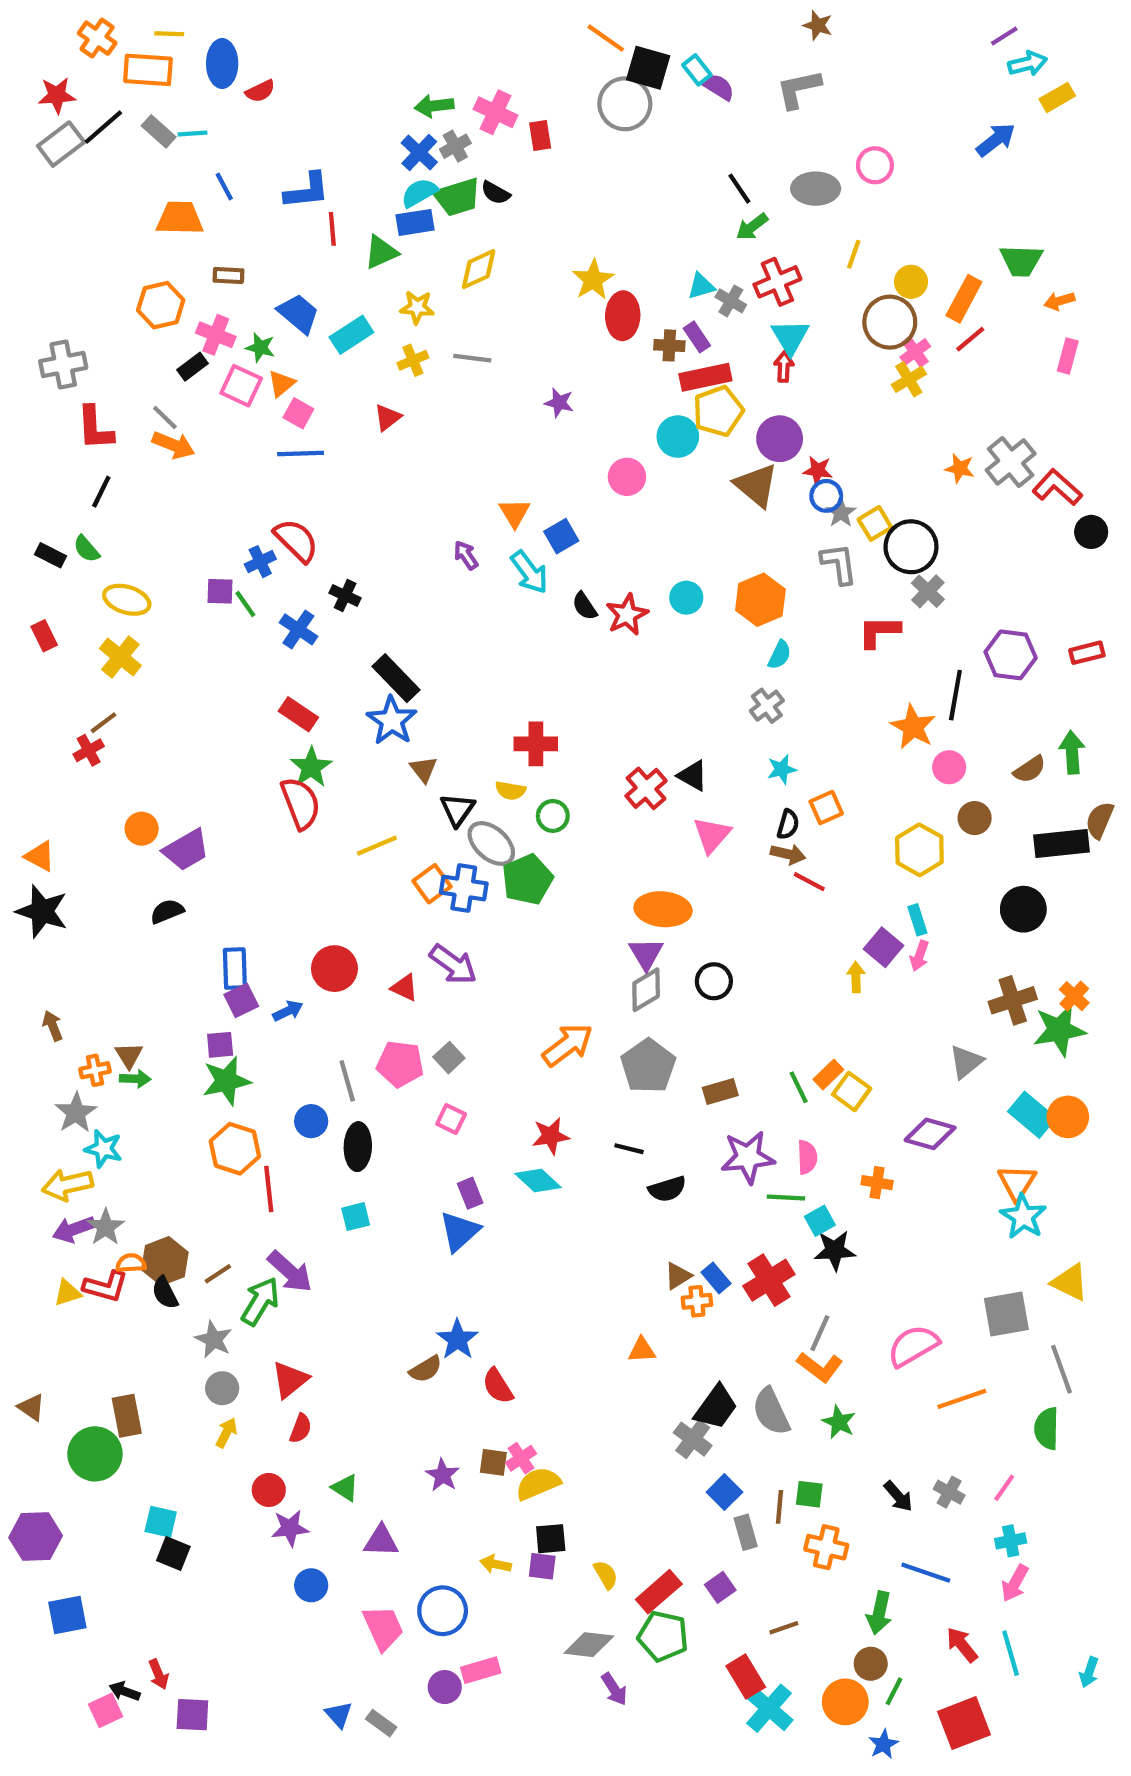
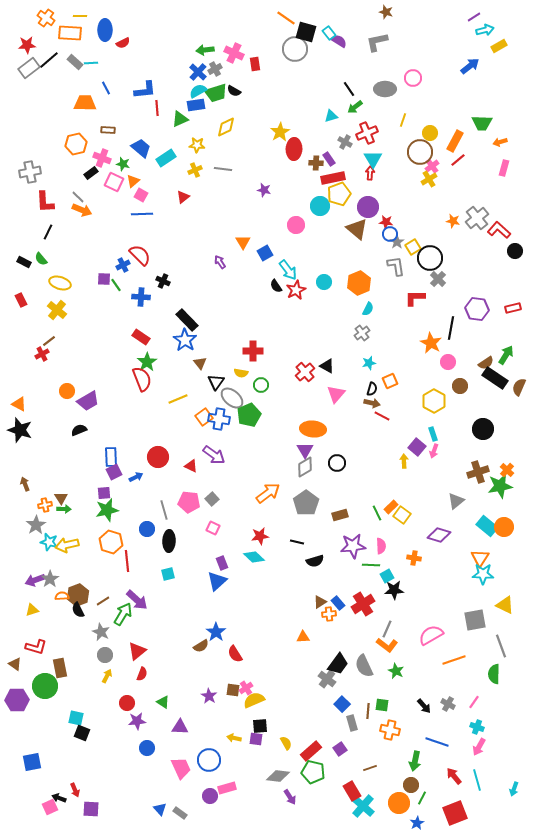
cyan triangle: (701, 286) -> (331, 116), moved
cyan arrow: (529, 572) -> (288, 270), moved
blue cross: (298, 629) -> (141, 297), turned -30
green arrow: (1072, 752) -> (506, 355), turned 36
black rectangle: (1061, 843) -> (495, 378), moved, turned 40
yellow arrow: (67, 1185) -> (67, 545), moved
cyan star: (1023, 1217) -> (483, 574), turned -30
red L-shape: (106, 1286) -> (36, 647), moved
purple hexagon: (36, 1537) -> (17, 700), moved
cyan cross: (1011, 1541) -> (477, 727), turned 32

